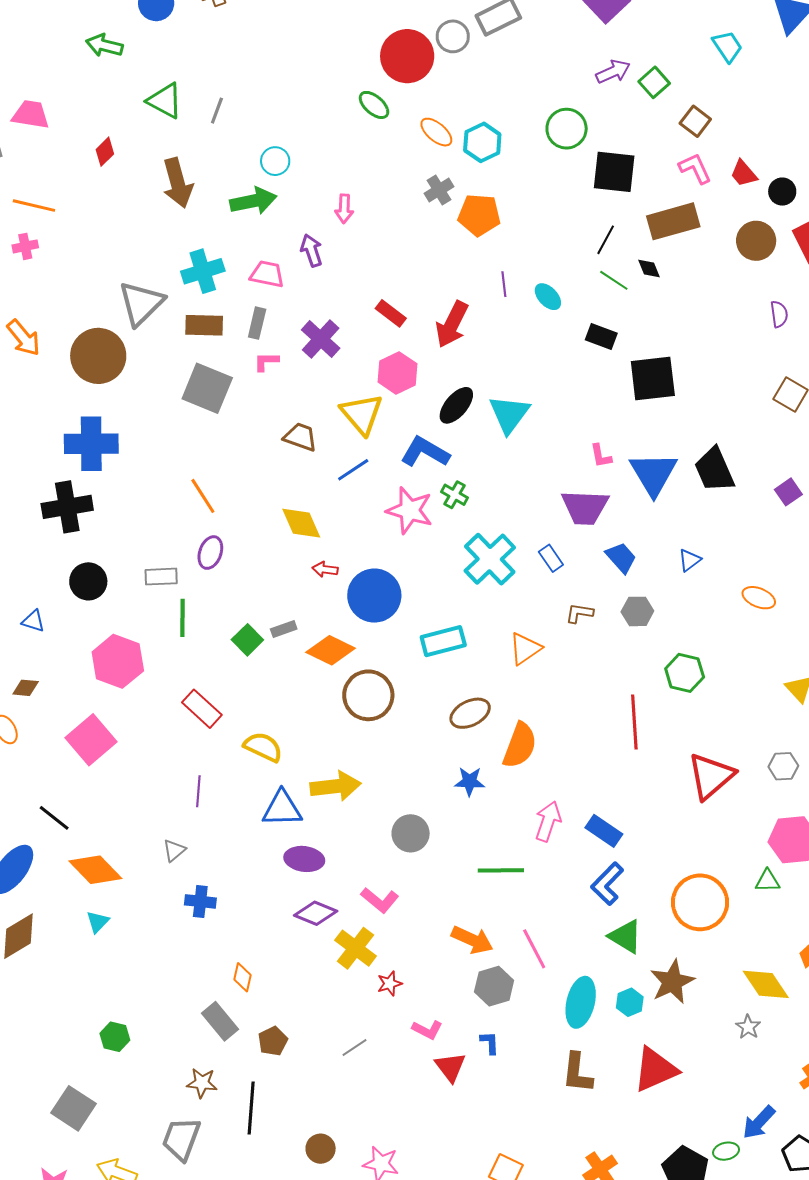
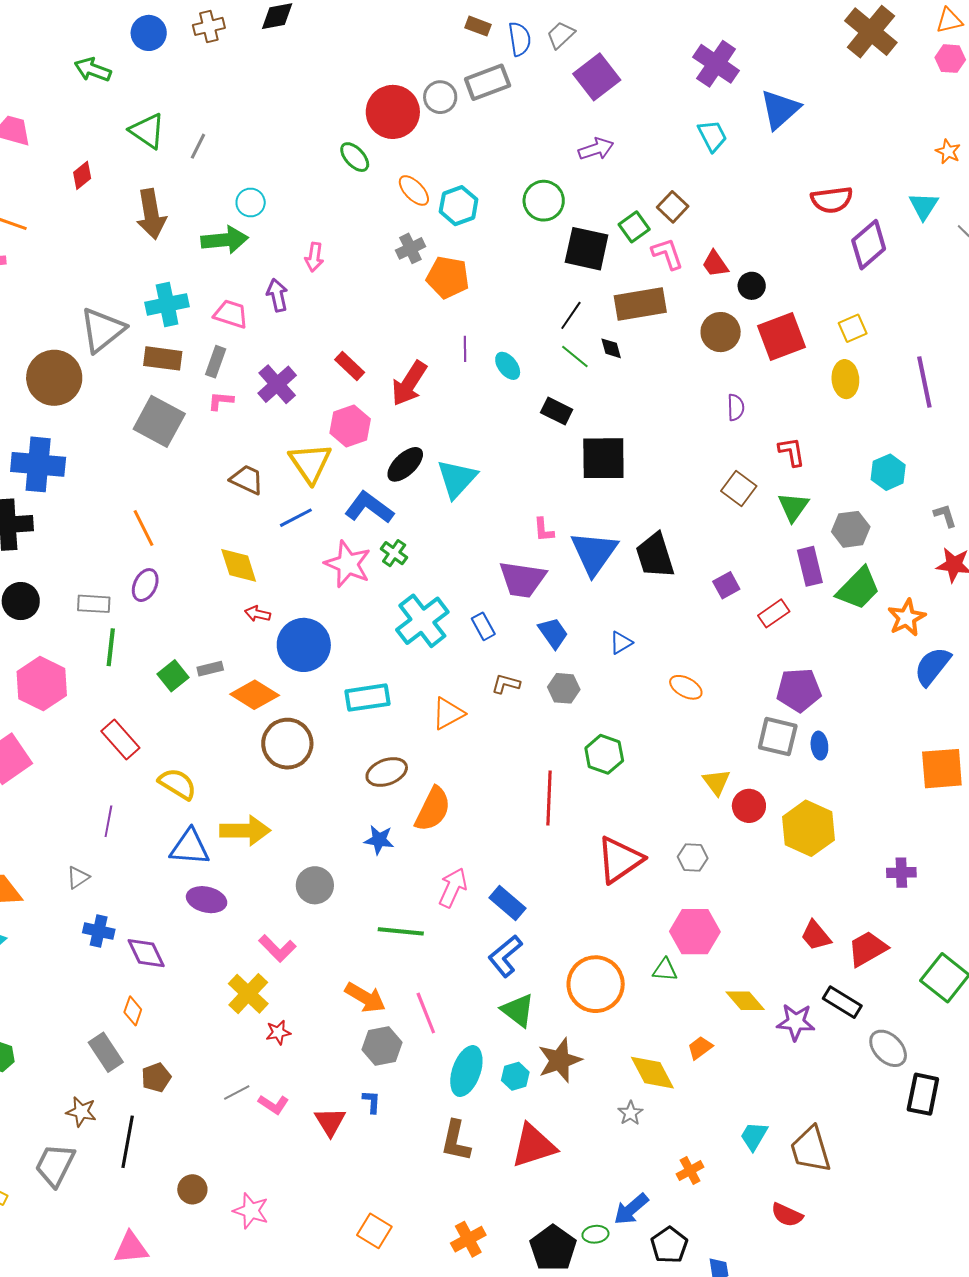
green square: (654, 82) -> (634, 227), moved
purple diamond: (316, 913) -> (146, 953), moved, turned 36
pink L-shape: (427, 1030) -> (274, 1104), moved

